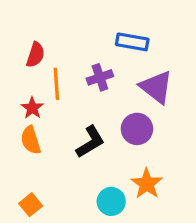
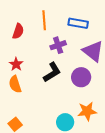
orange line: (56, 84) -> (44, 20), moved
black L-shape: (90, 142) -> (52, 72), moved
orange star: (147, 184) -> (87, 111), turned 30

